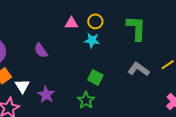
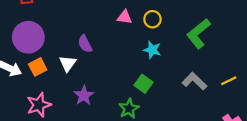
green L-shape: (136, 28) -> (198, 34), turned -140
cyan star: (92, 40) -> (152, 50), moved
white triangle: (22, 86) -> (68, 63), moved

